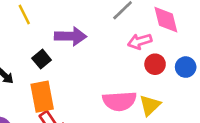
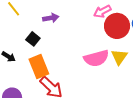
purple arrow: (70, 36) -> (51, 18), size x0.7
red circle: (155, 64) -> (117, 26), size x1.6

